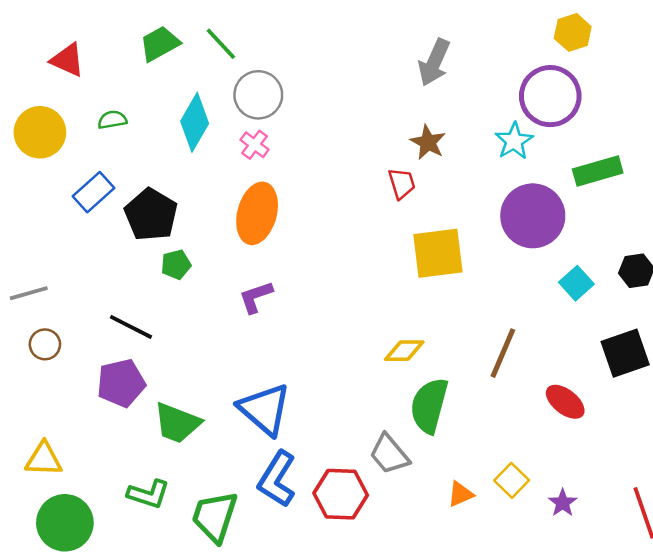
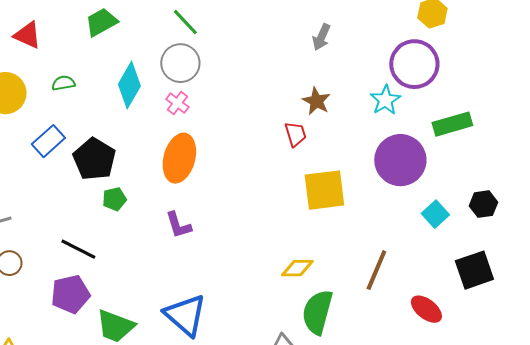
green line: (221, 44) -> (185, 22), moved
gray arrow: (434, 62) -> (321, 37), size x0.7
purple L-shape: (256, 297) -> (178, 225), turned -88

